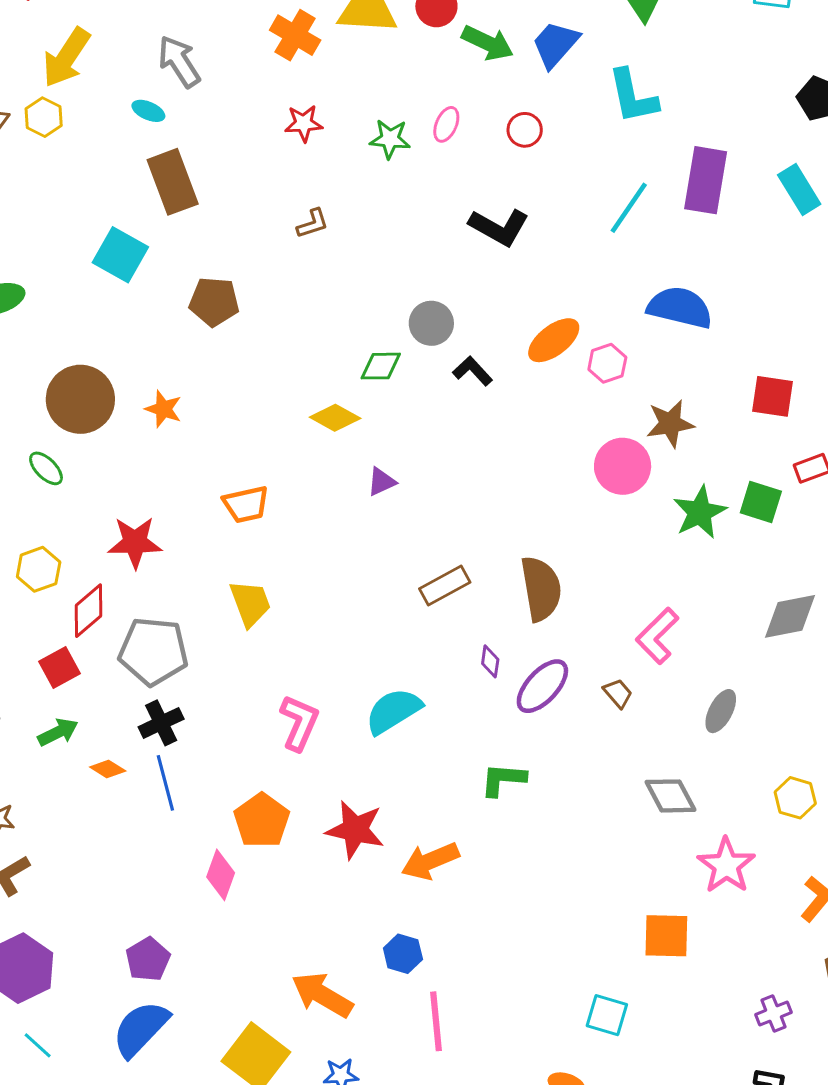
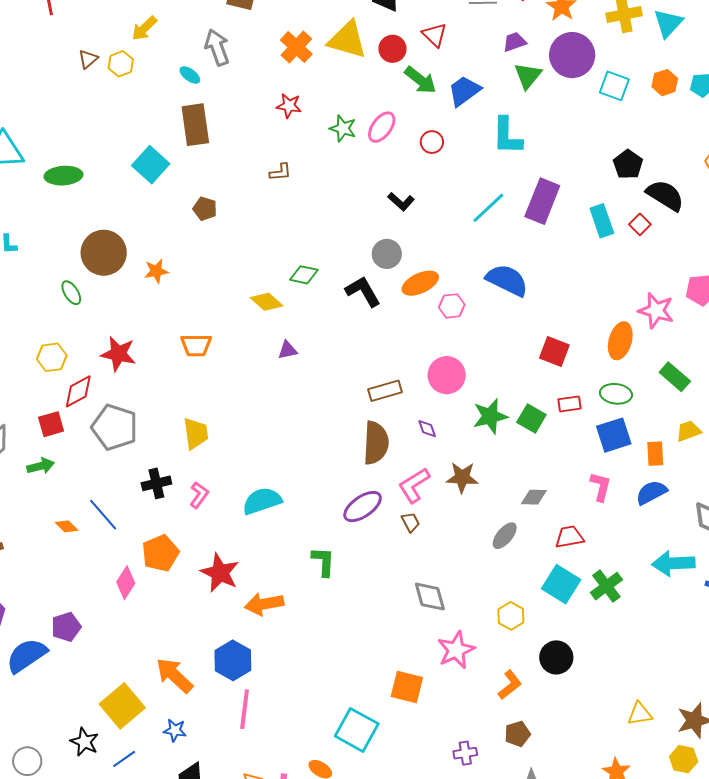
yellow arrow: (66, 58) -> (144, 28), size x0.7
pink ellipse: (446, 124) -> (382, 127), size x1.4
black L-shape: (499, 227) -> (401, 202), size x0.7
brown pentagon: (214, 302) -> (205, 209), size x0.7
gray circle: (431, 323) -> (387, 254), moved
black L-shape: (473, 371) -> (363, 291), size x1.4
orange star: (163, 409) -> (156, 271), turned 30
brown star: (670, 424) -> (462, 477), moved
brown rectangle: (445, 585) -> (385, 391), moved
yellow trapezoid: (250, 603) -> (196, 433), moved
gray diamond: (790, 616) -> (534, 497), size x0.7
pink L-shape: (657, 636) -> (414, 485), moved
purple diamond: (490, 661) -> (427, 429), moved, turned -40
gray ellipse: (721, 711) -> (505, 536), moved
black cross: (161, 723) -> (156, 483), moved
pink L-shape: (299, 723) -> (199, 495), size x0.7
orange diamond: (108, 769) -> (67, 526), moved
green L-shape: (503, 780) -> (323, 562), turned 76
blue line: (165, 783) -> (103, 515), turned -39
blue hexagon: (403, 954) -> (233, 660), size x1.5
cyan square: (607, 1015) -> (357, 730), size x1.5
blue semicircle: (141, 1029) -> (27, 655), moved

